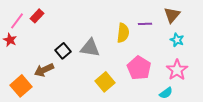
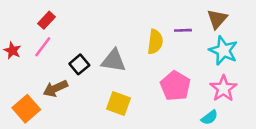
pink line: (17, 21) -> (43, 47), moved
cyan star: (177, 40) -> (223, 51), size x1.6
yellow square: (105, 82) -> (119, 104), moved, turned -30

